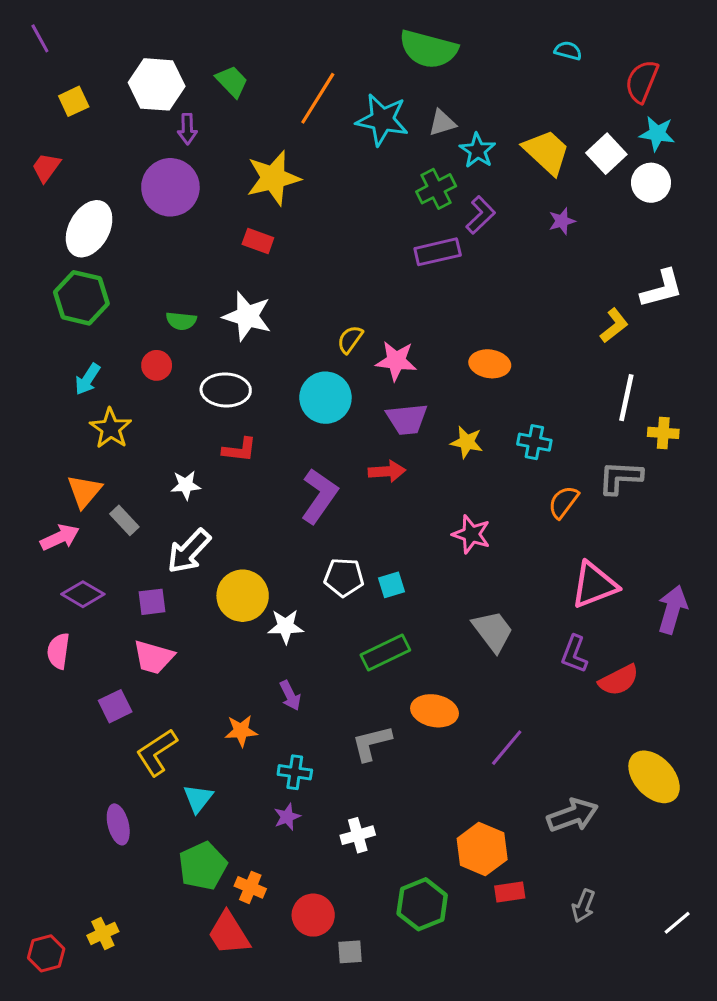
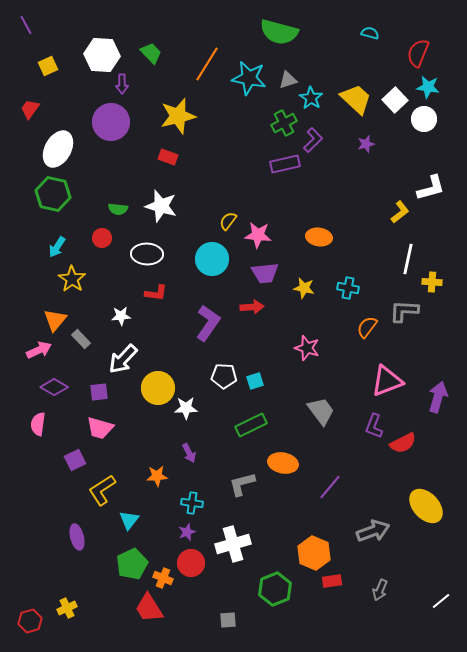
white cross: (358, 835) -> (233, 544), size x1.6
red circle: (313, 915) -> (191, 563), moved

